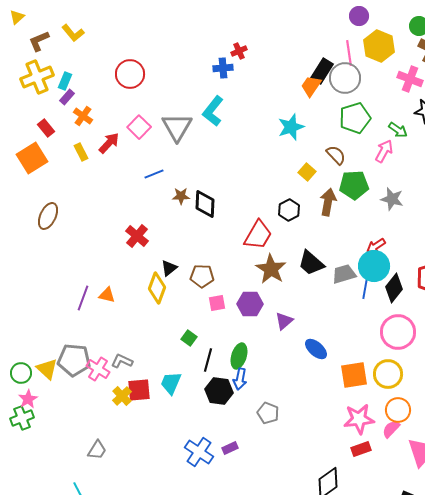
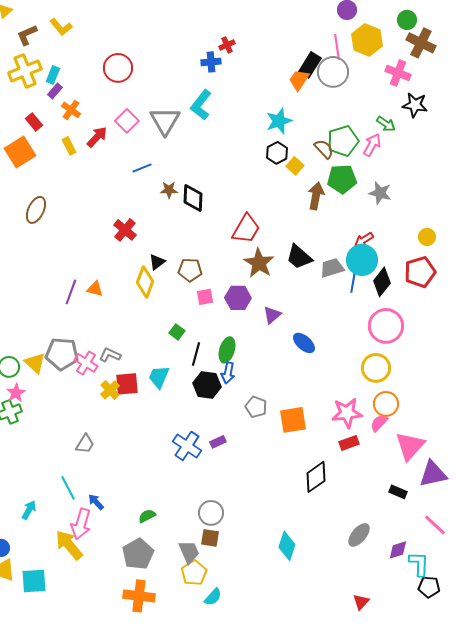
green pentagon: (355, 118) -> (343, 141), moved
black hexagon: (289, 210) -> (277, 153), moved
orange square: (354, 375) -> (293, 420), moved

